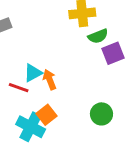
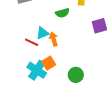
green semicircle: (98, 36) -> (62, 13), moved
green circle: (101, 114) -> (76, 75), moved

